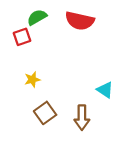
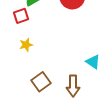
yellow star: (32, 80) -> (26, 45), moved

